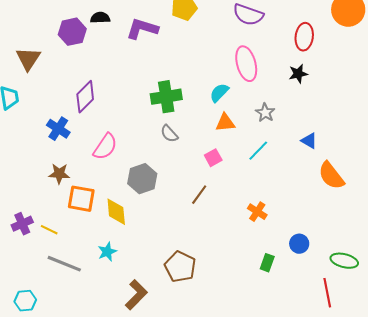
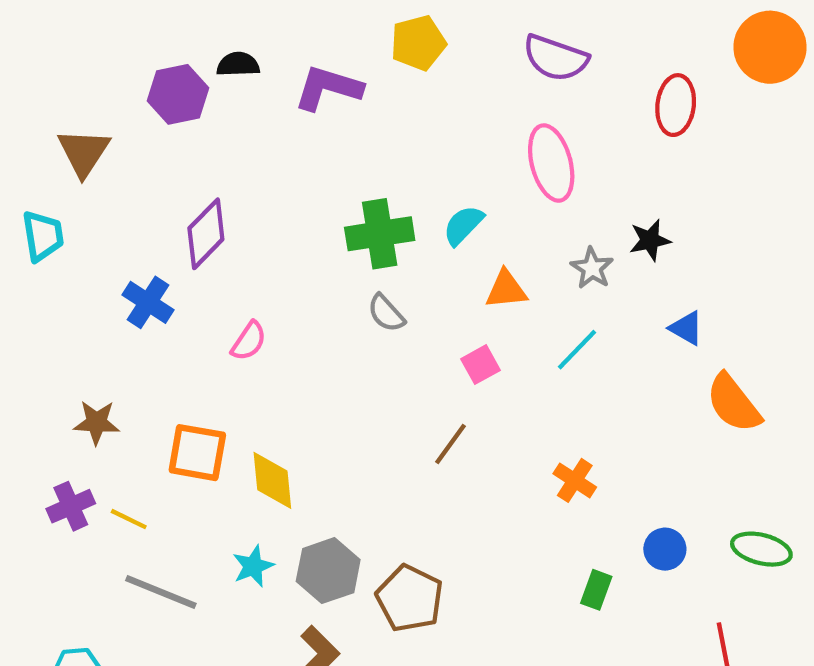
black star: (298, 74) -> (650, 240), moved
cyan semicircle: (219, 93) -> (463, 225), moved
pink semicircle: (105, 147) -> (249, 341), size x0.7
brown star: (59, 174) -> (97, 423), moved
gray hexagon: (142, 179) -> (328, 571), moved
green ellipse: (344, 261) -> (761, 549), moved

